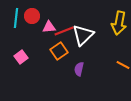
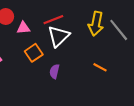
red line: (64, 31) -> (53, 20), moved

